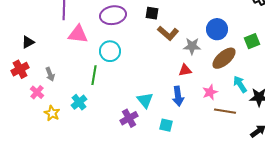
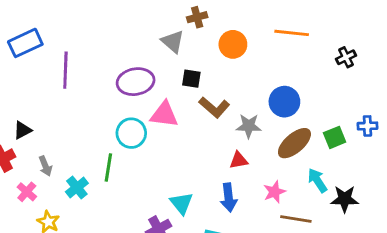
pink triangle: (78, 34) -> (164, 115), moved
green square: (252, 41) -> (335, 137), moved
black triangle: (28, 42) -> (22, 130), moved
cyan cross: (79, 102) -> (77, 188), moved

